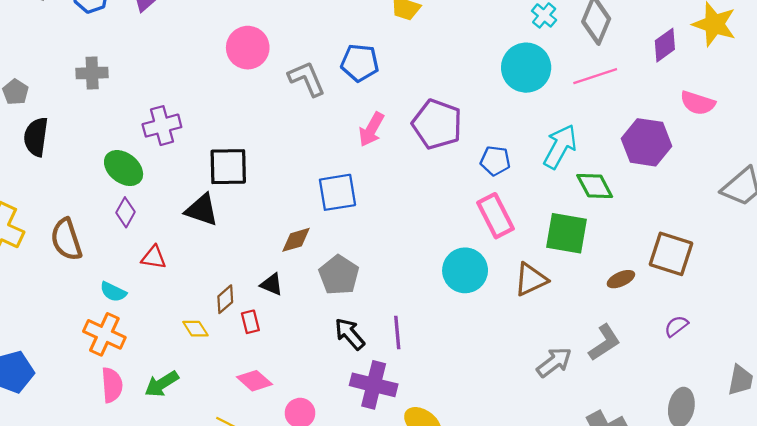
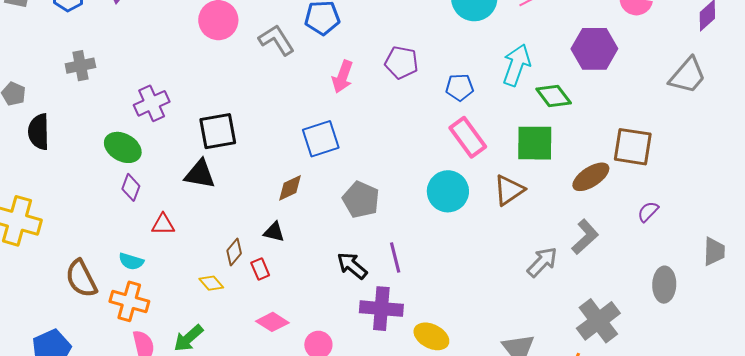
purple pentagon: (437, 124) -> (401, 62), size x0.7
brown semicircle: (66, 239) -> (81, 279), moved
gray pentagon: (339, 275) -> (361, 200), moved
brown ellipse: (621, 279) -> (591, 177), size x1.5

